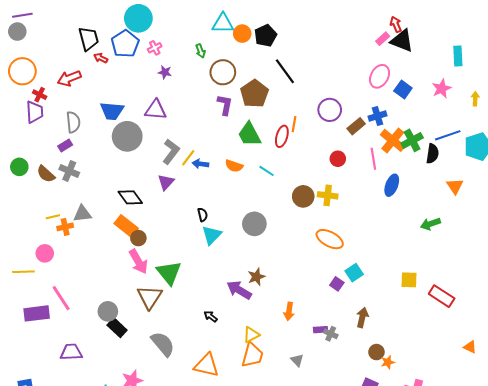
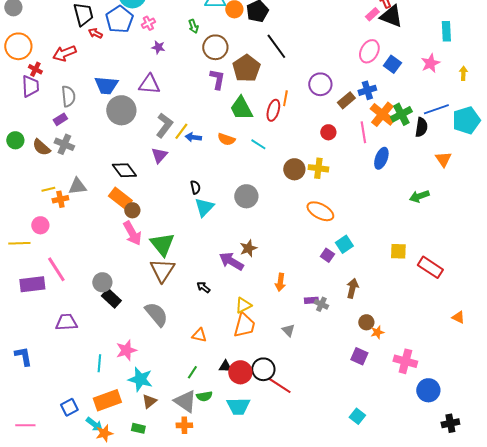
brown triangle: (150, 297) -> (162, 270), moved
orange triangle: (207, 365) -> (199, 335), size x0.6

